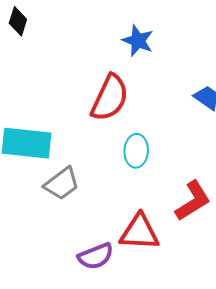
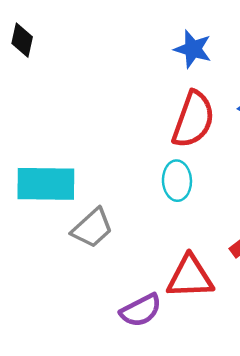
blue star: (138, 41) -> (193, 49), moved
red semicircle: (110, 98) -> (193, 119), moved

